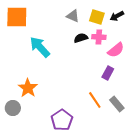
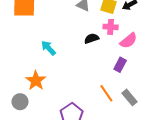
black semicircle: (81, 38) -> (92, 38), moved
cyan arrow: (40, 47) -> (48, 48), moved, size x0.7

